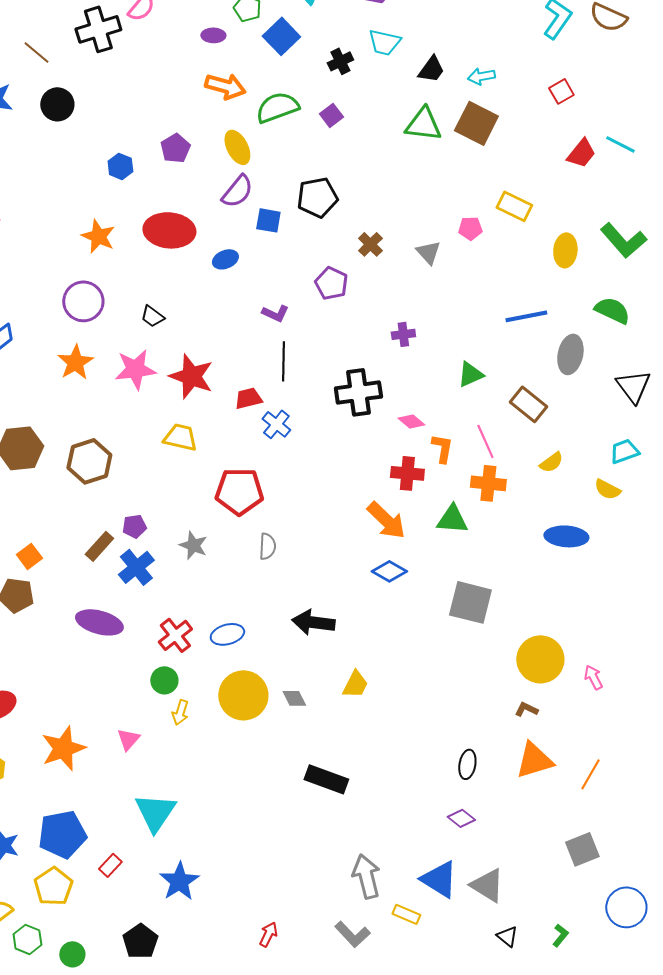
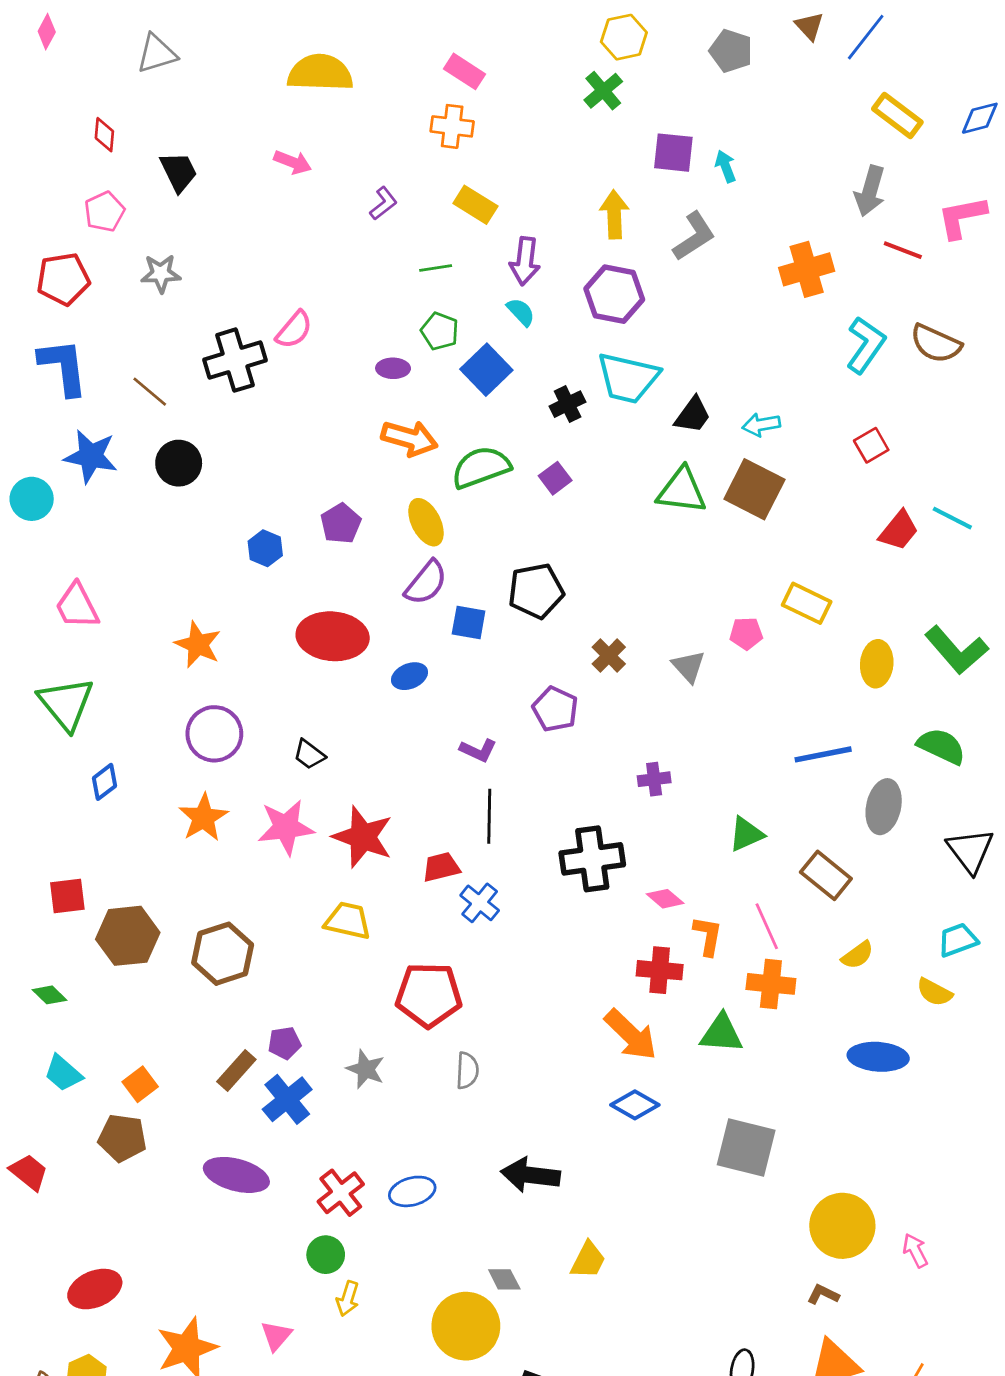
cyan trapezoid: (384, 42) -> (628, 378), size x1.4
orange star: (98, 236) -> (198, 645), moved
yellow circle: (243, 695) -> (466, 1326), moved

